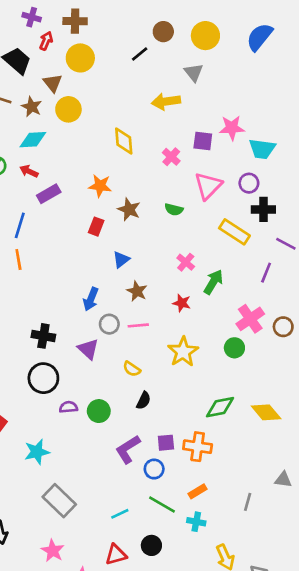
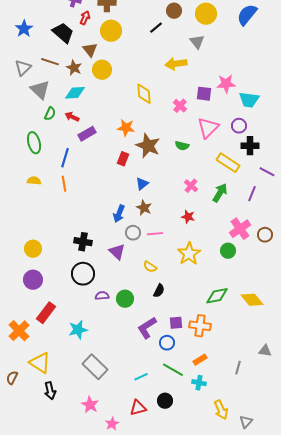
brown star: (129, 209) -> (148, 146), size x1.4
green arrow: (213, 282) -> (220, 193), moved
brown star: (137, 291) -> (144, 208), moved

